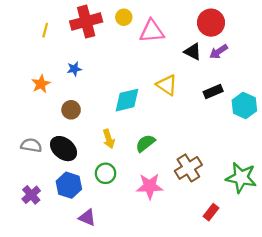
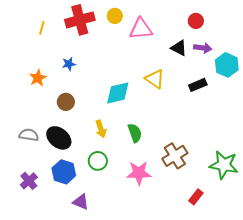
red circle: (211, 23) -> (196, 21), size x0.6
purple arrow: (219, 52) -> (203, 48), turned -138
cyan hexagon: (244, 105) -> (227, 65), moved
green semicircle: (145, 143) -> (135, 133), turned 108

